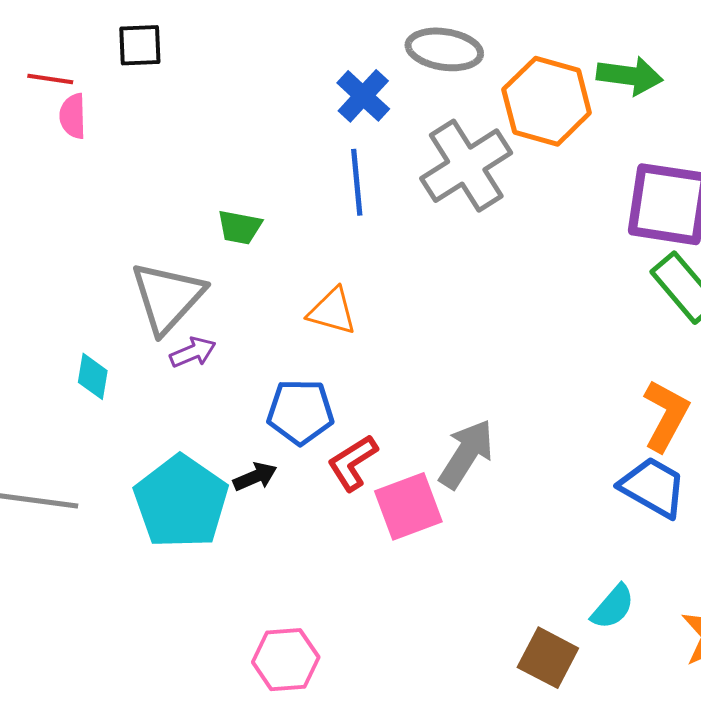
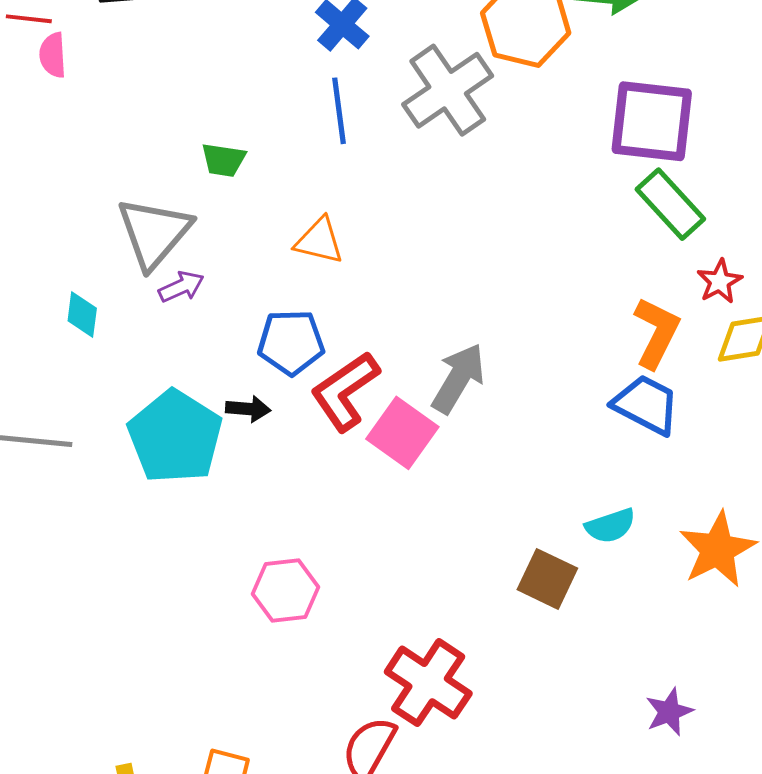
red L-shape: (353, 463) -> (345, 391), size x1.4
black arrow: (255, 477) -> (248, 409), turned 30
pink square: (408, 506) -> (402, 433), turned -32
cyan semicircle: (613, 607) -> (610, 526), turned 33

